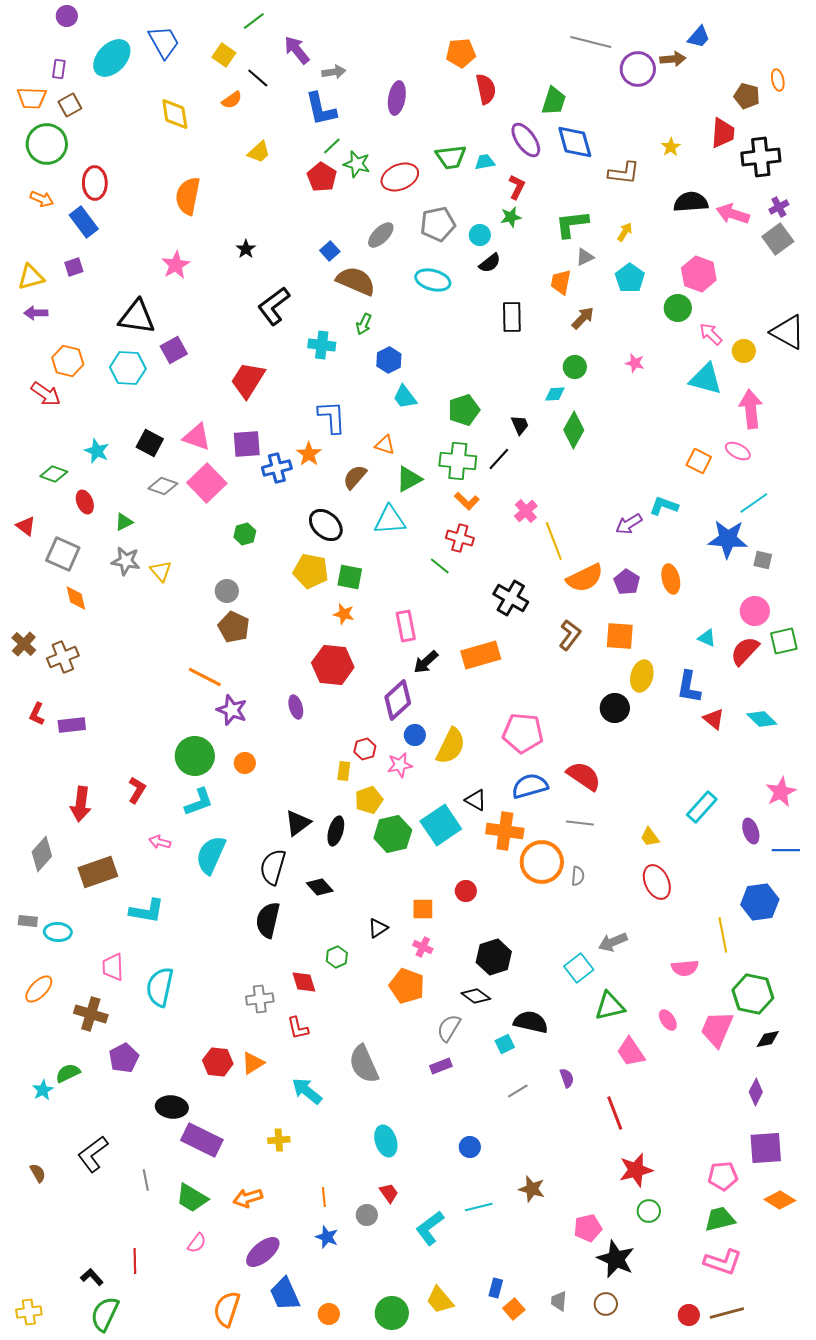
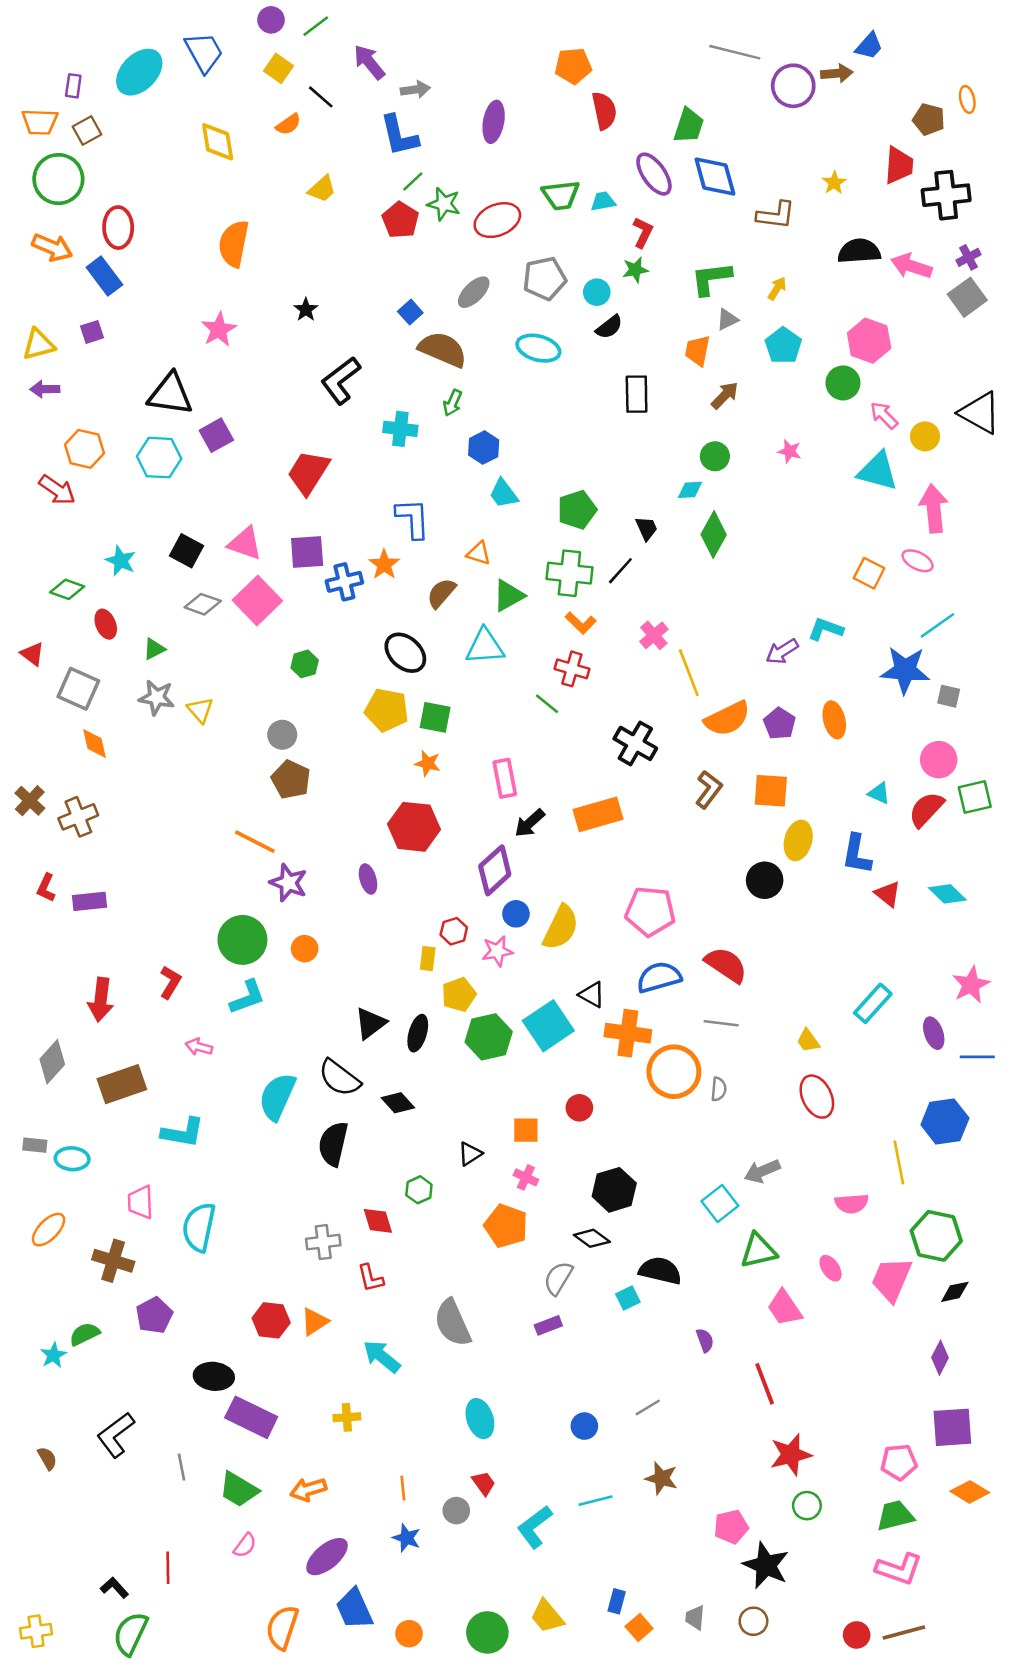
purple circle: (67, 16) -> (271, 20), moved
orange arrow: (42, 199) -> (52, 247), size x1.4
cyan semicircle: (211, 855) -> (277, 1097), moved
black semicircle: (273, 867) -> (339, 1078), turned -69
gray line: (518, 1091) -> (648, 1407), moved

